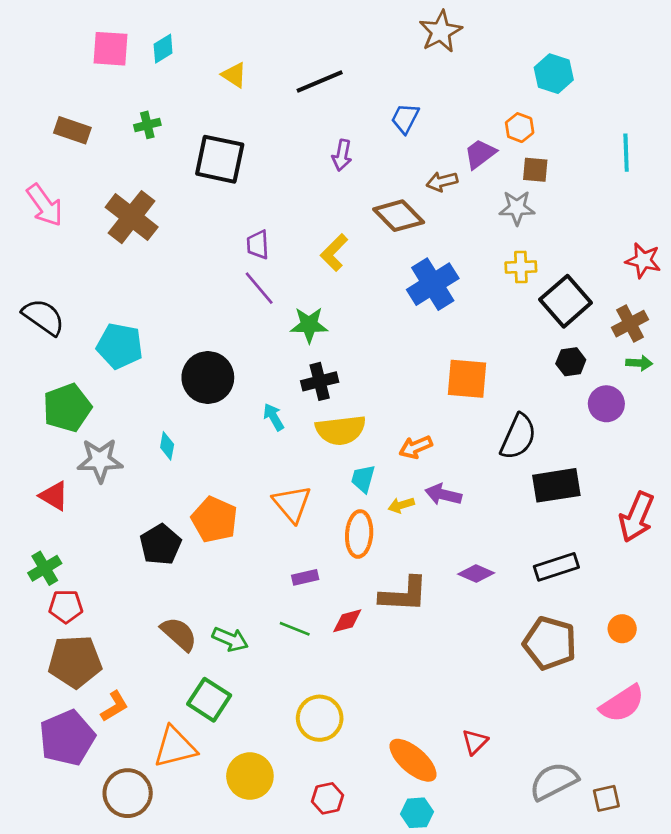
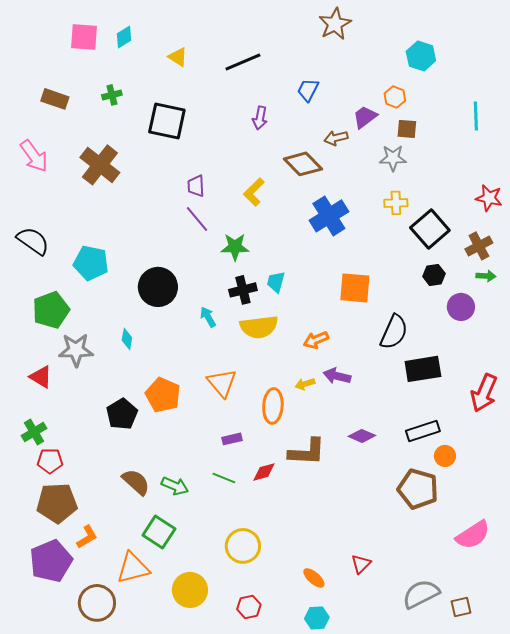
cyan trapezoid: (363, 479) -> (276, 282), moved
orange circle: (622, 629) -> (445, 456), moved
orange ellipse: (413, 760) -> (314, 578), size x0.6

